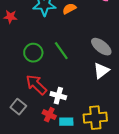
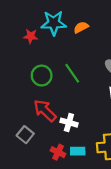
red star: (10, 17) -> (31, 36), moved
red cross: (49, 115) -> (58, 152), moved

